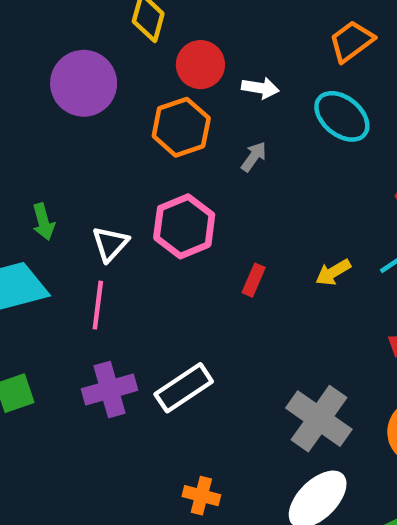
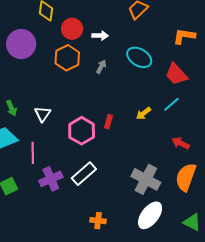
cyan ellipse: (342, 116) -> (139, 57), moved
pink hexagon: (184, 226) -> (82, 131), moved
pink line: (98, 305) -> (33, 153), moved

